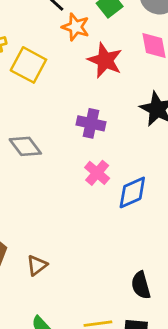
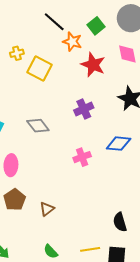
purple cross: (91, 123) -> (84, 109), turned -36
pink cross: (97, 173) -> (82, 157), moved, turned 30
blue diamond: (132, 192) -> (119, 144), moved, turned 30

